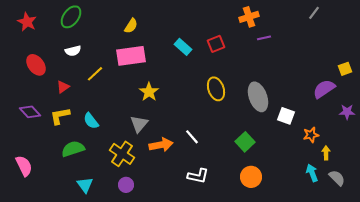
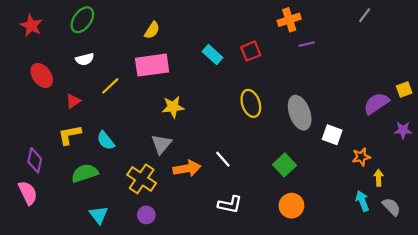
yellow square: (345, 69) -> (404, 89), moved
yellow star: (149, 92) -> (173, 107), turned 30
purple diamond: (30, 112) -> (35, 160), moved, turned 55

